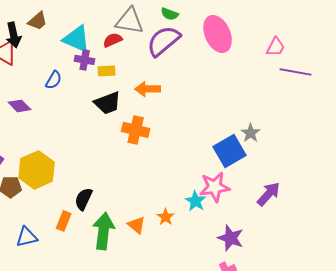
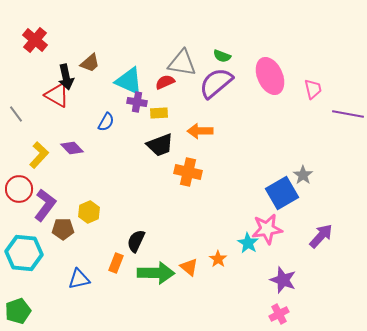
pink trapezoid: (276, 47) -> (313, 89), moved, turned -40
yellow hexagon: (37, 170) -> (89, 212), size x0.6
green arrow: (104, 231) -> (156, 273), turned 84

